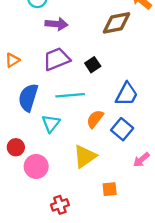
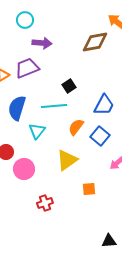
purple trapezoid: (57, 59) -> (27, 68), moved
black square: (93, 65) -> (69, 86), moved

